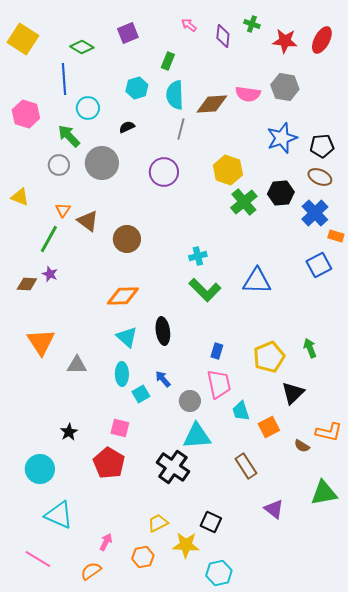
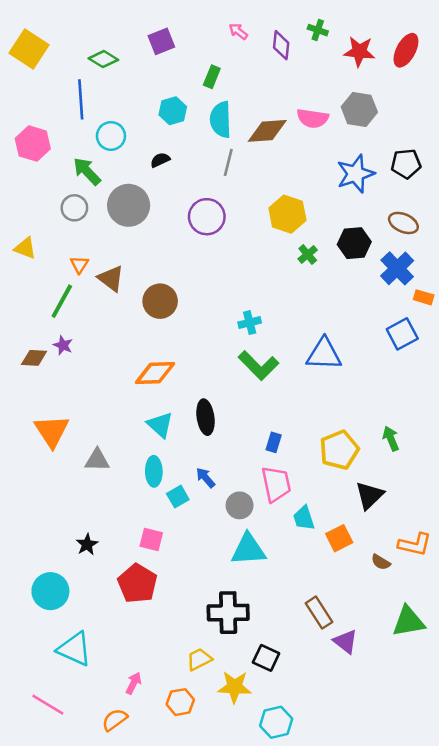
black pentagon: (322, 146) -> (406, 164), moved
green cross: (244, 202) -> (308, 254), size x0.6
brown rectangle: (246, 466) -> (319, 613), moved
black cross: (173, 467) -> (228, 613), moved, turned -36

